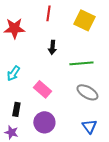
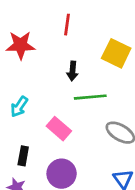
yellow square: (84, 20) -> (116, 53), moved
green line: (81, 63) -> (90, 97), moved

